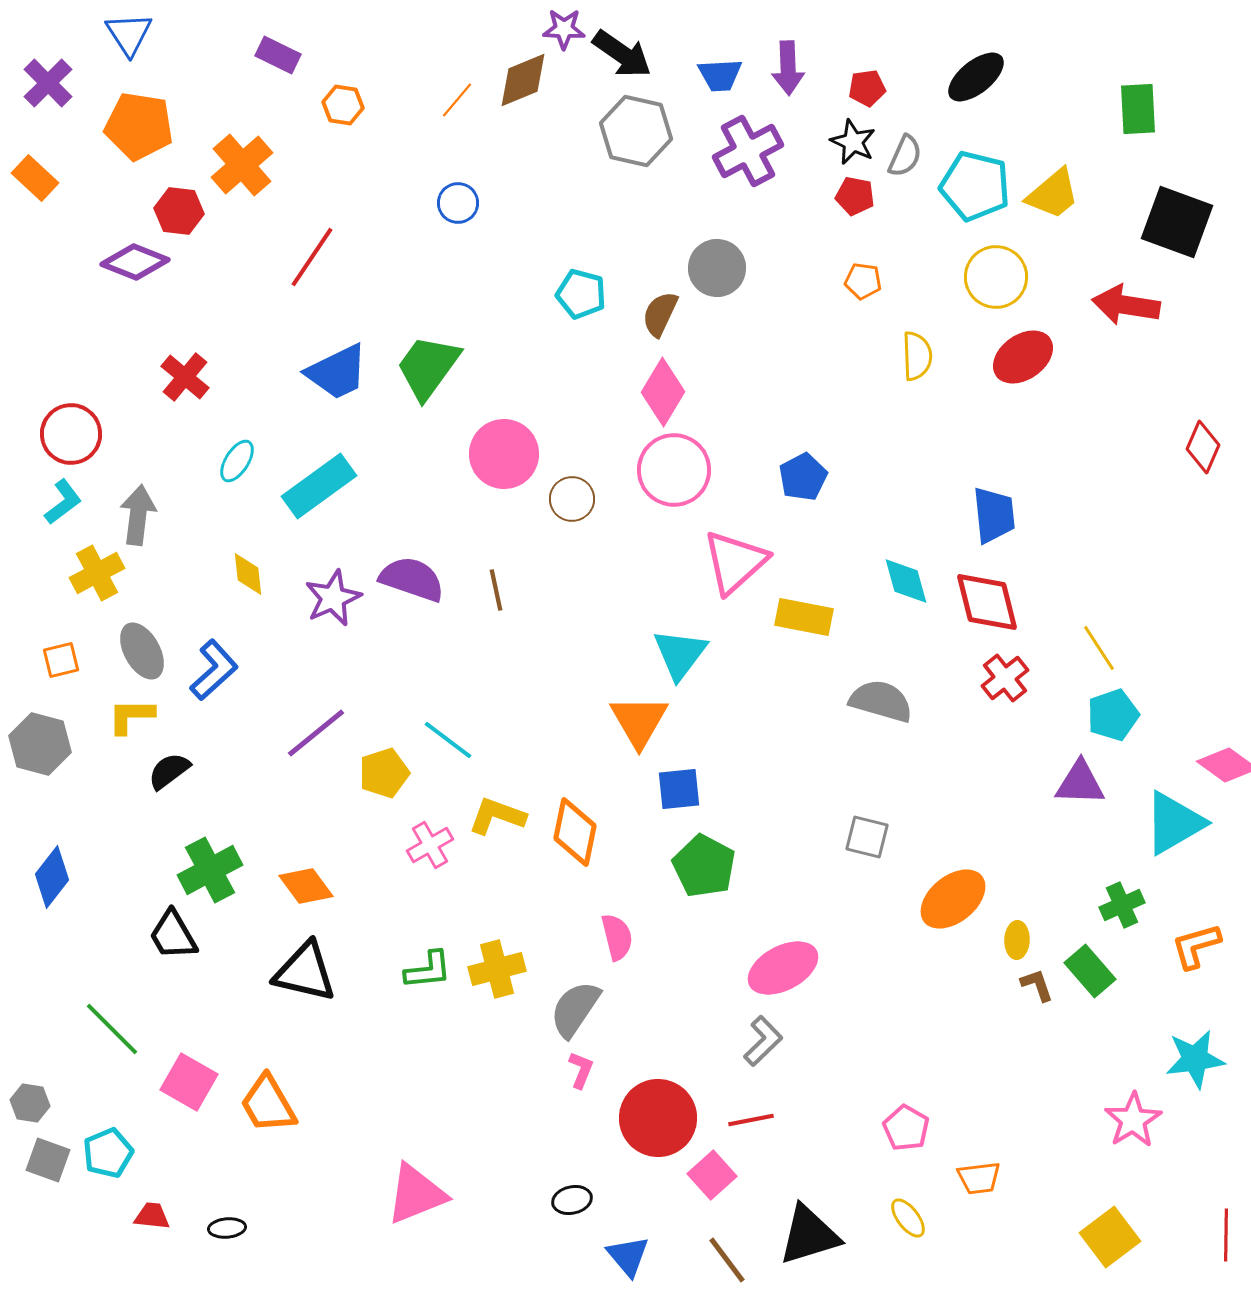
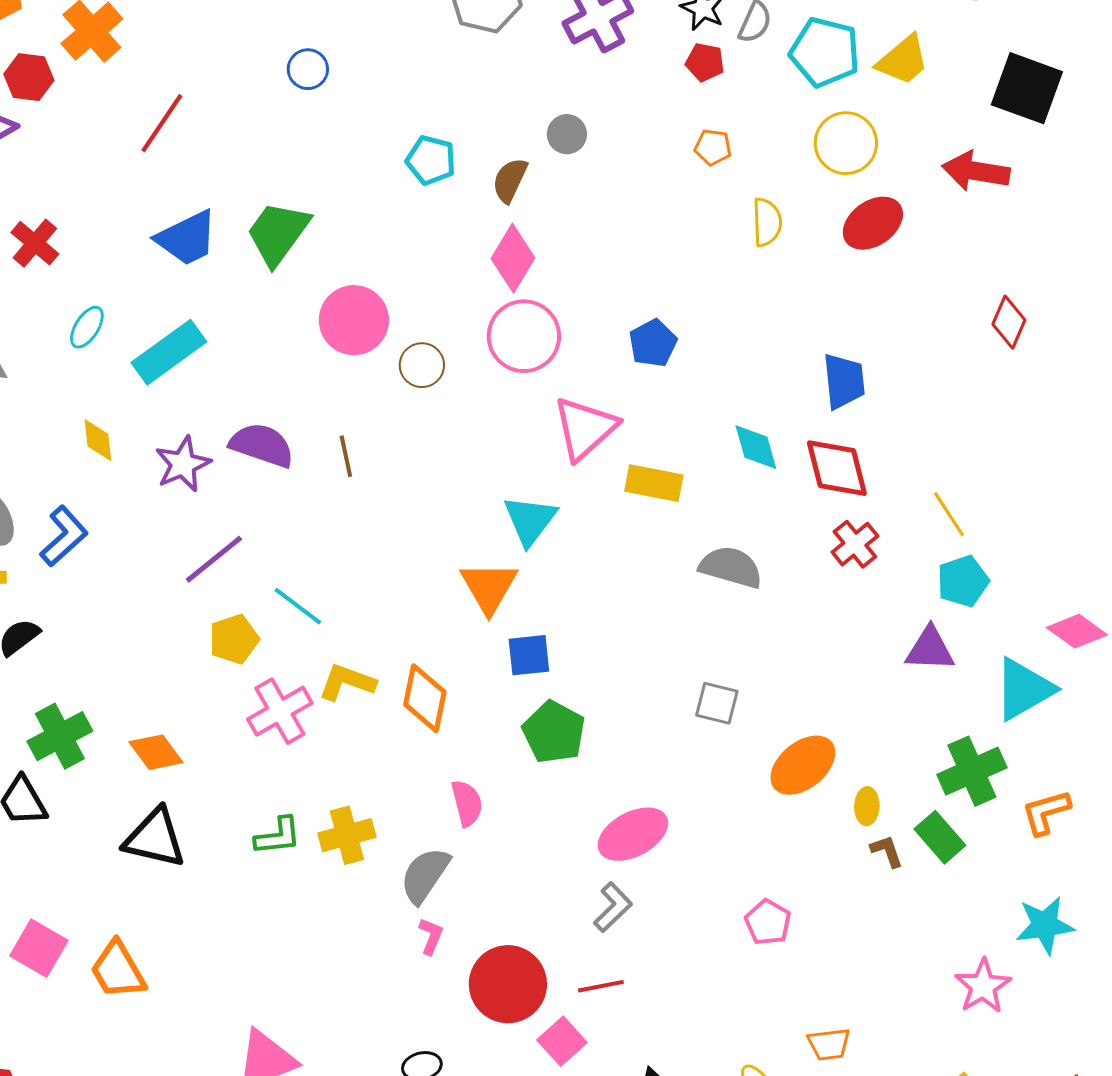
gray circle: (717, 268) -> (567, 134), size x0.7
red diamond: (1203, 447) -> (1009, 322), moved
purple line: (316, 733) -> (214, 559), moved
pink cross: (430, 845) -> (280, 711), size x1.4
green cross: (1122, 905) -> (972, 771), size x1.5
pink pentagon: (906, 1128) -> (768, 922), moved

